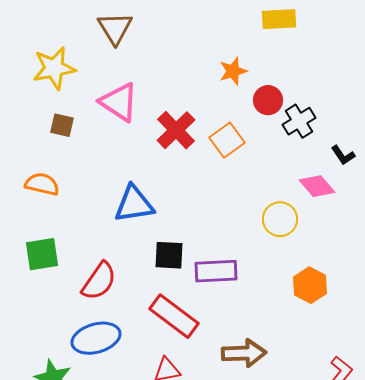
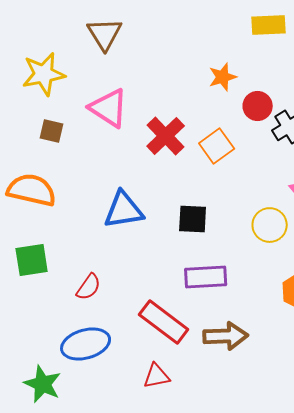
orange semicircle: (42, 184) -> (32, 190), size x1.4
black square: (169, 255) -> (193, 219), moved
red semicircle: (99, 281) -> (89, 287), size x0.7
brown arrow: (244, 353) -> (226, 336), moved

